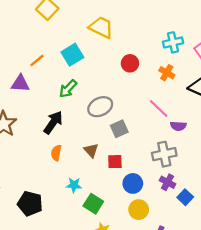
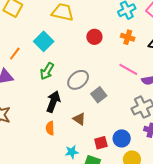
black arrow: (53, 122) -> (53, 102), moved
red square: (115, 162) -> (101, 143), moved

